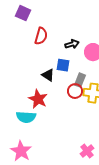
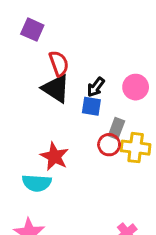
red semicircle: (41, 36) -> (59, 63), turned -36
black arrow: (72, 44) -> (96, 87), moved, turned 144
black triangle: (48, 75) -> (56, 89), moved, size x1.5

